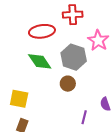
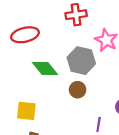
red ellipse: (42, 31) -> (25, 35), moved

